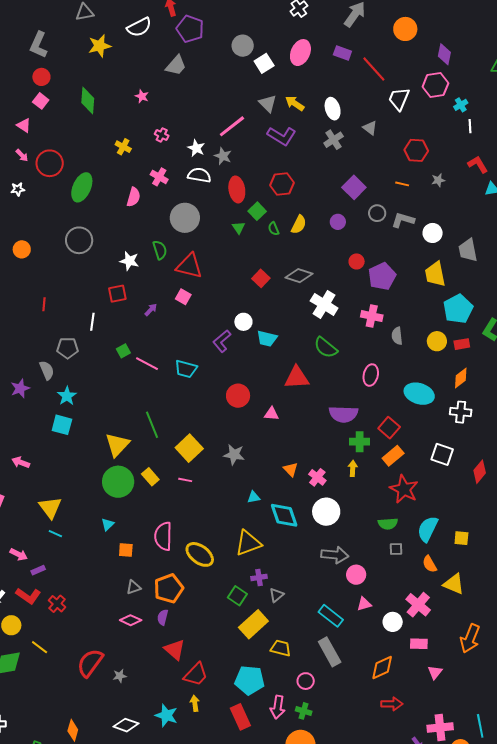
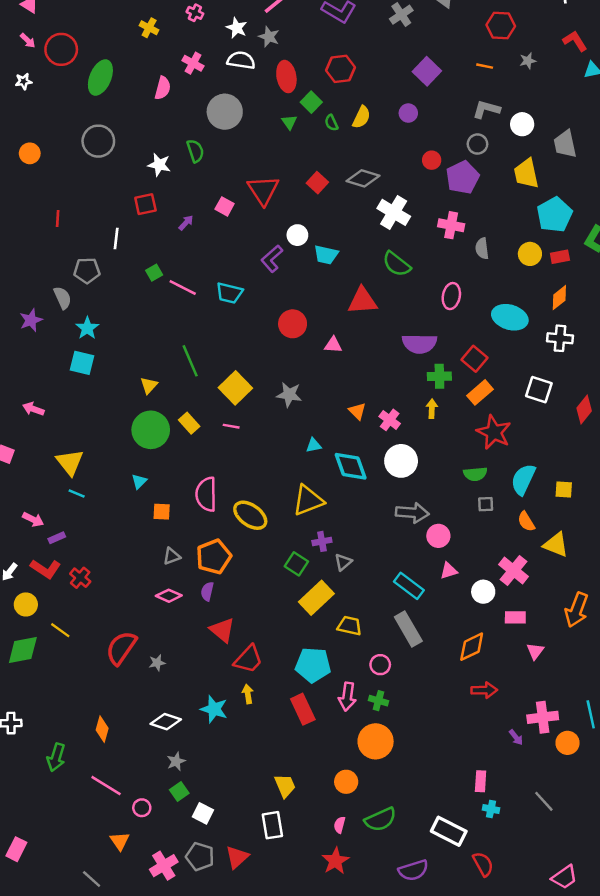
gray circle: (377, 213) -> (477, 144), moved
red triangle: (189, 266) -> (263, 190), moved, turned 44
yellow triangle: (117, 445) -> (149, 385), size x0.6

